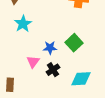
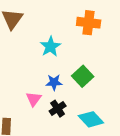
cyan star: (23, 24) -> (50, 47), moved
cyan diamond: (81, 79) -> (91, 119), turned 50

